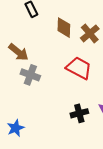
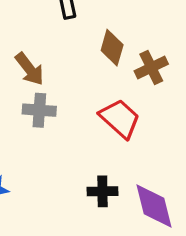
gray cross: (30, 75) -> (39, 110), turned -30

